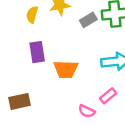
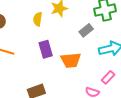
gray rectangle: (88, 20) -> (86, 30), moved

